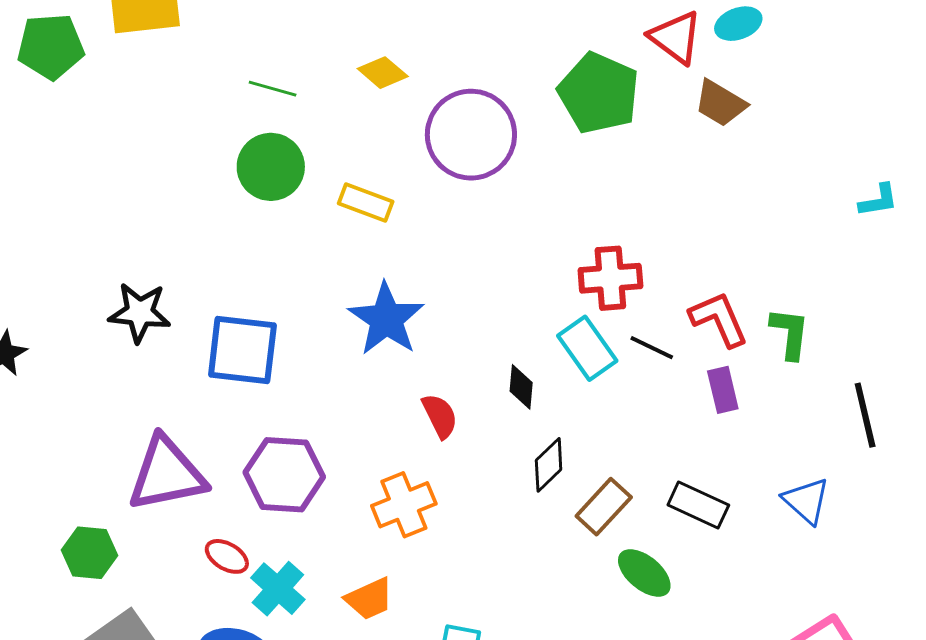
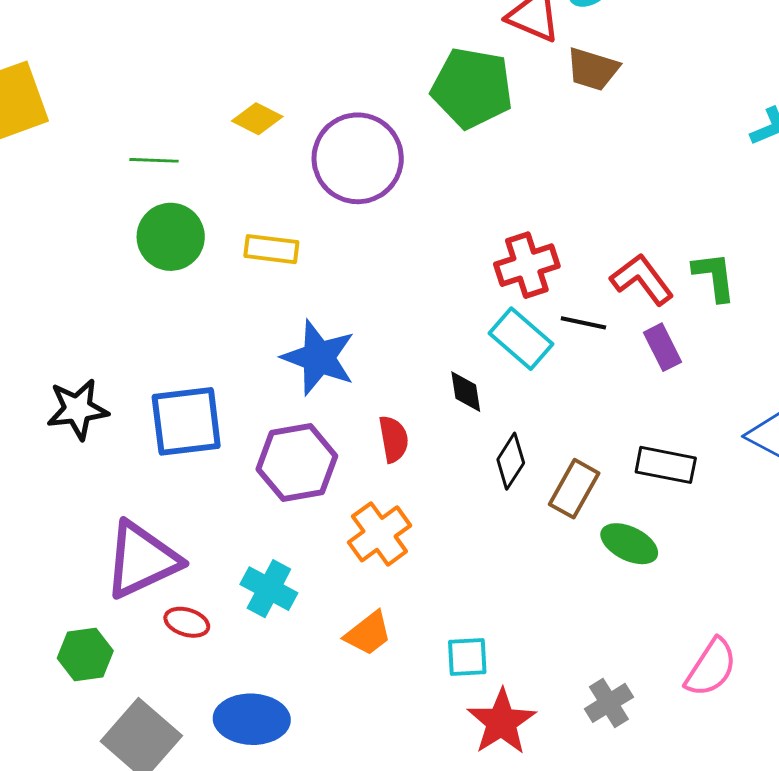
red semicircle: (440, 416) -> (394, 439), turned 30
purple hexagon: (284, 475) -> (297, 463), moved
red ellipse: (227, 556) -> (187, 622), moved
cyan cross: (278, 589) -> (269, 589), moved

